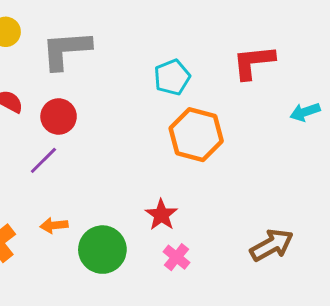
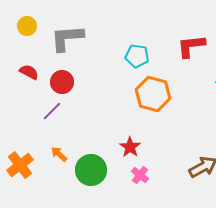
cyan pentagon: (172, 77) -> (137, 56), turned 30
orange arrow: (54, 225) -> (59, 154), turned 48

